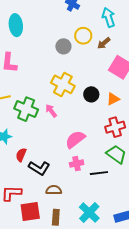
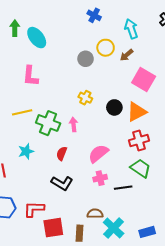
cyan ellipse: (16, 25) -> (37, 38), turned -30
yellow cross: (63, 84) -> (85, 98), size x0.6
orange triangle: (113, 99) -> (137, 112), size x1.5
pink arrow: (51, 111) -> (74, 125), turned 32
red semicircle: (21, 155) -> (62, 153), moved
brown semicircle: (54, 190) -> (95, 214), moved

